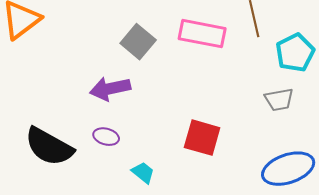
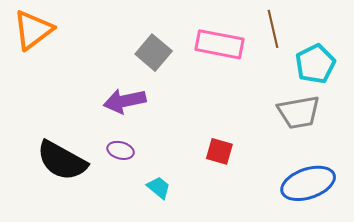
gray trapezoid: (279, 100) -> (299, 112), size x1.4
red square: (202, 138) -> (219, 151), size x0.7

